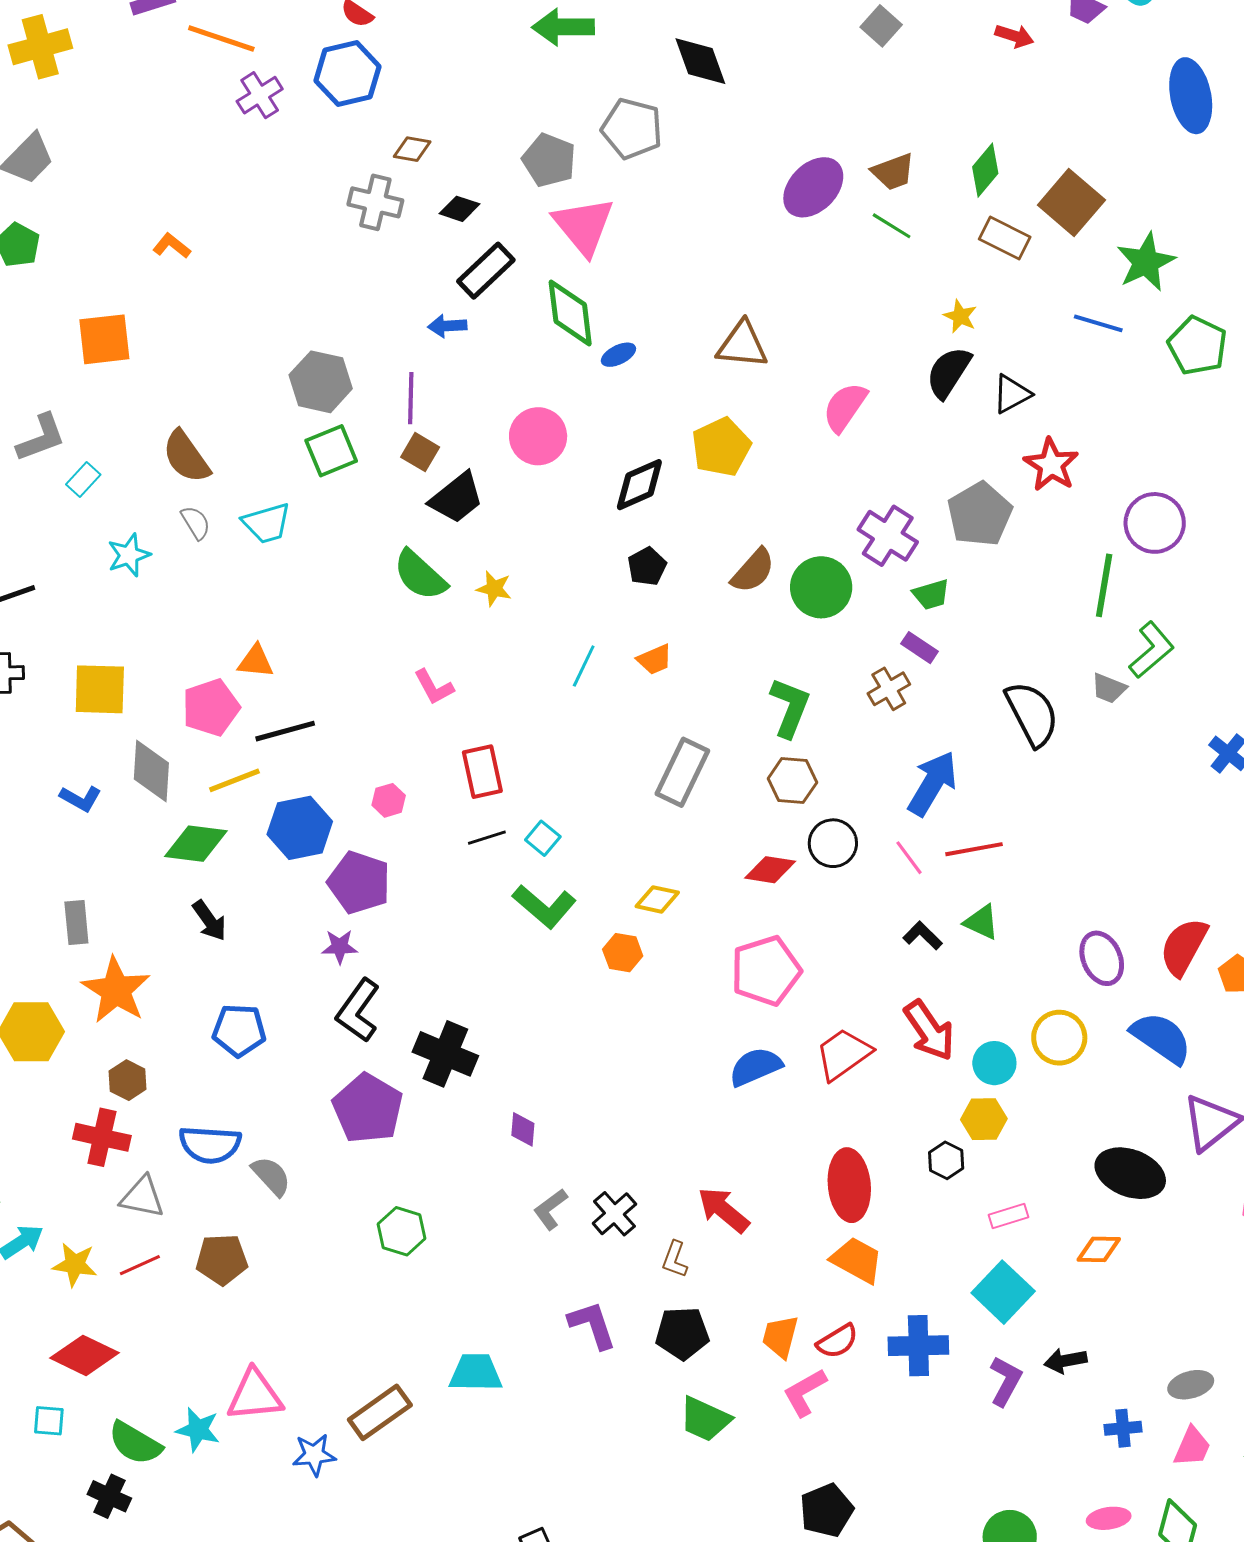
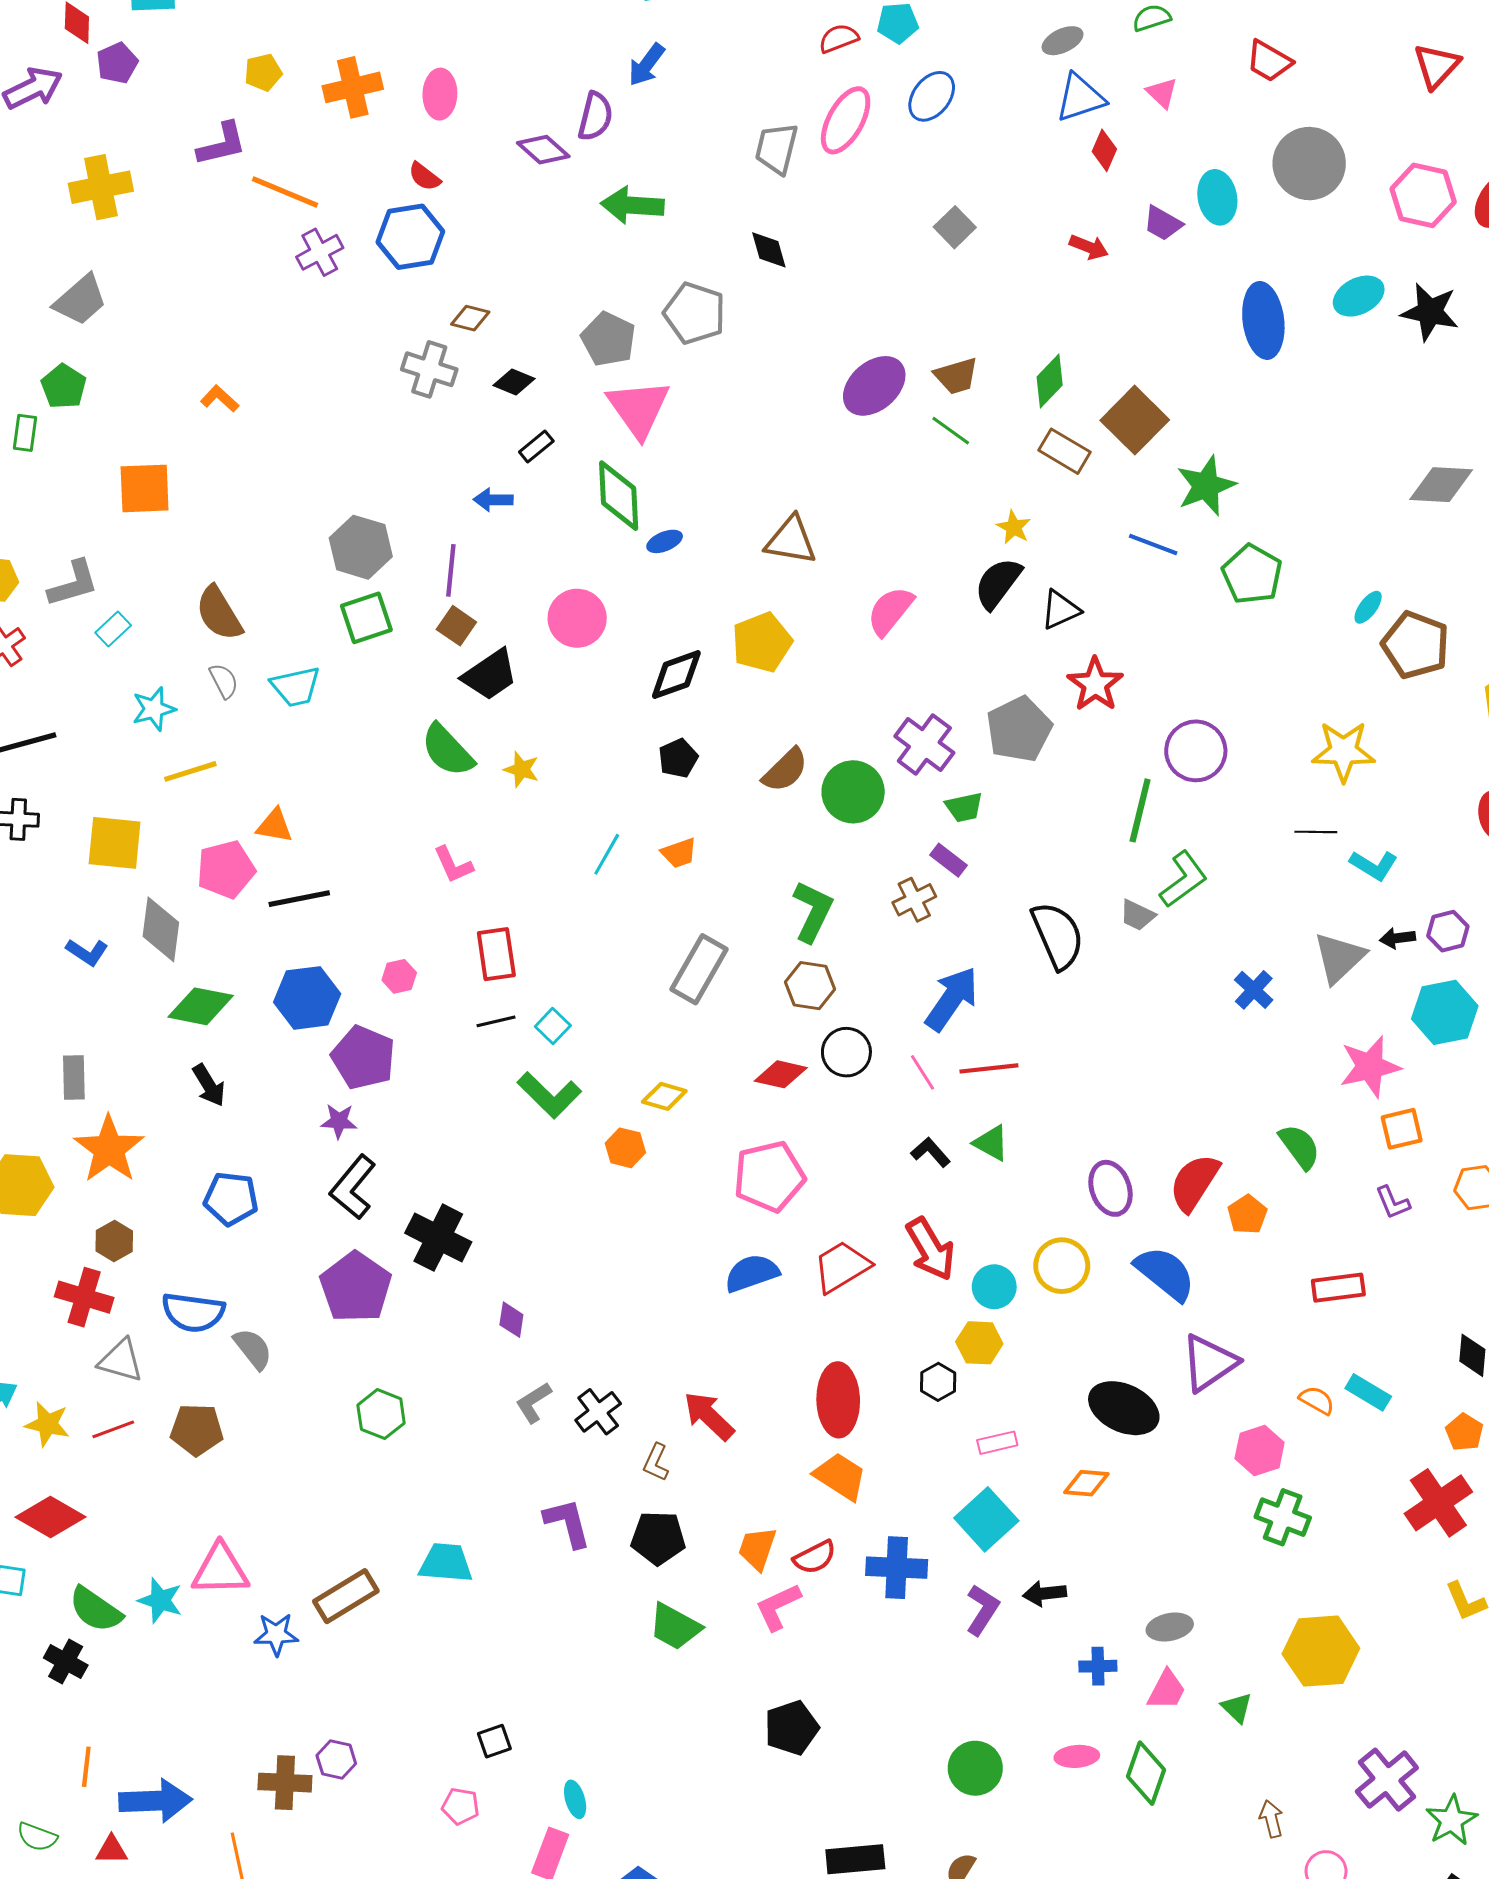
black diamond: (700, 61) -> (769, 250), size x0.7
black rectangle: (486, 271) -> (536, 447), size x0.6
yellow line: (234, 780) -> (190, 771), moved

